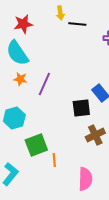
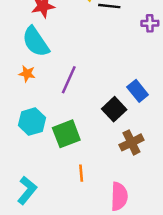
orange star: (20, 79) -> (27, 74), moved
black square: (81, 108) -> (114, 109), turned -36
green square: (36, 145) -> (66, 134), moved

